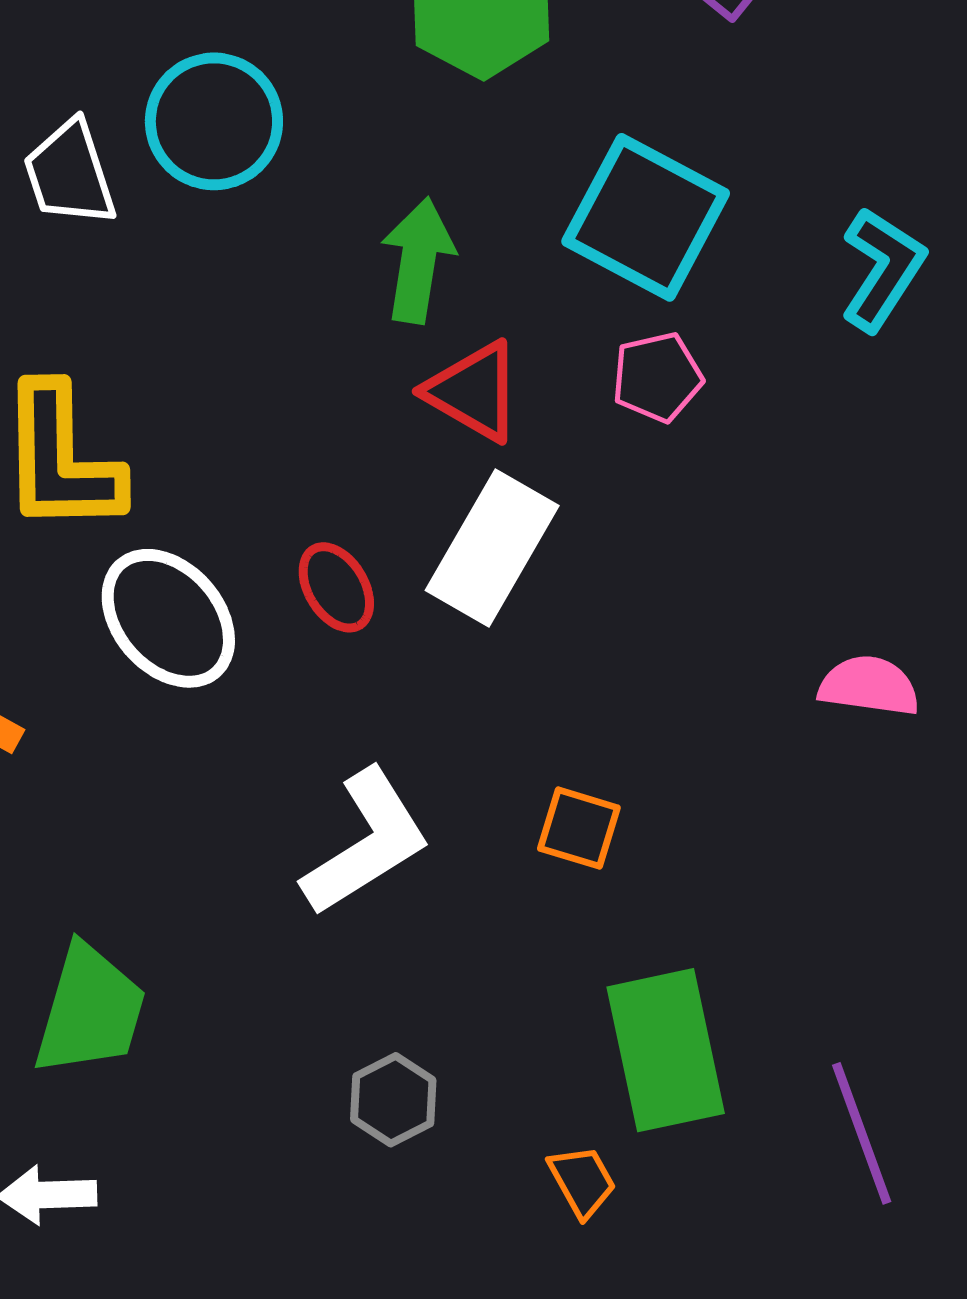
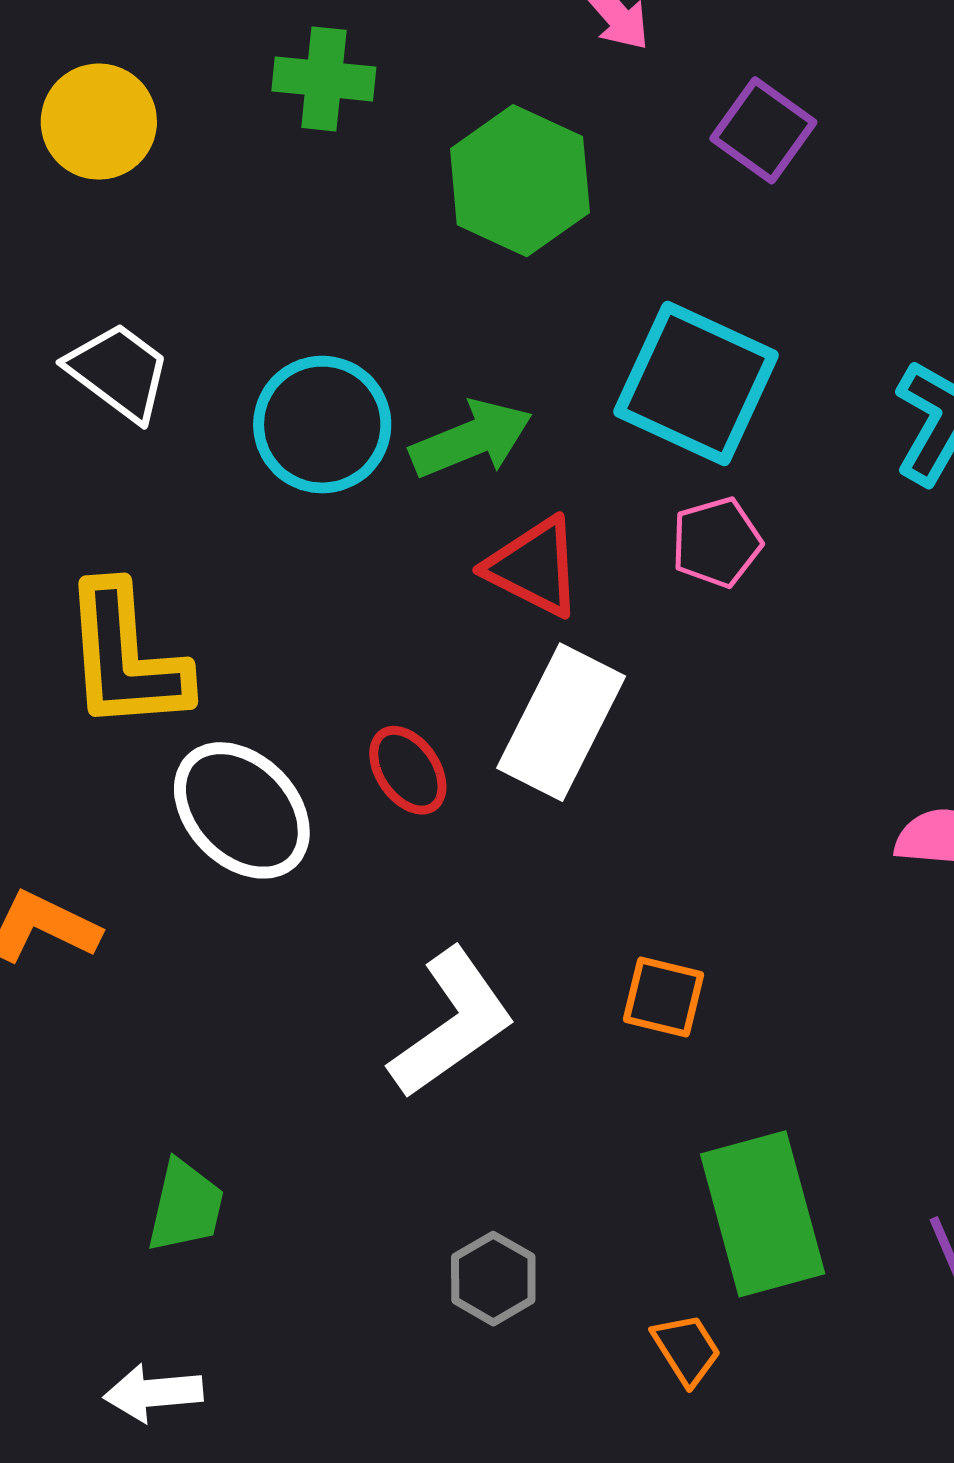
cyan circle: (214, 121) -> (322, 425), moved
white trapezoid: (70, 173) -> (119, 372), turned 148
green arrow: (418, 260) -> (471, 439), turned 62
green trapezoid: (90, 1010) -> (185, 1206), size x0.7

